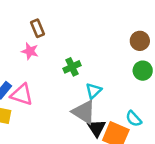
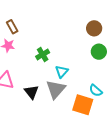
gray triangle: (84, 112) -> (56, 89), turned 45
black triangle: (97, 128) -> (31, 92), moved

